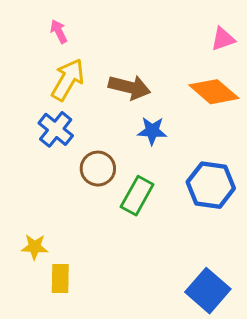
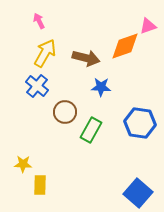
orange diamond: (214, 92) -> (125, 46), moved, turned -60

